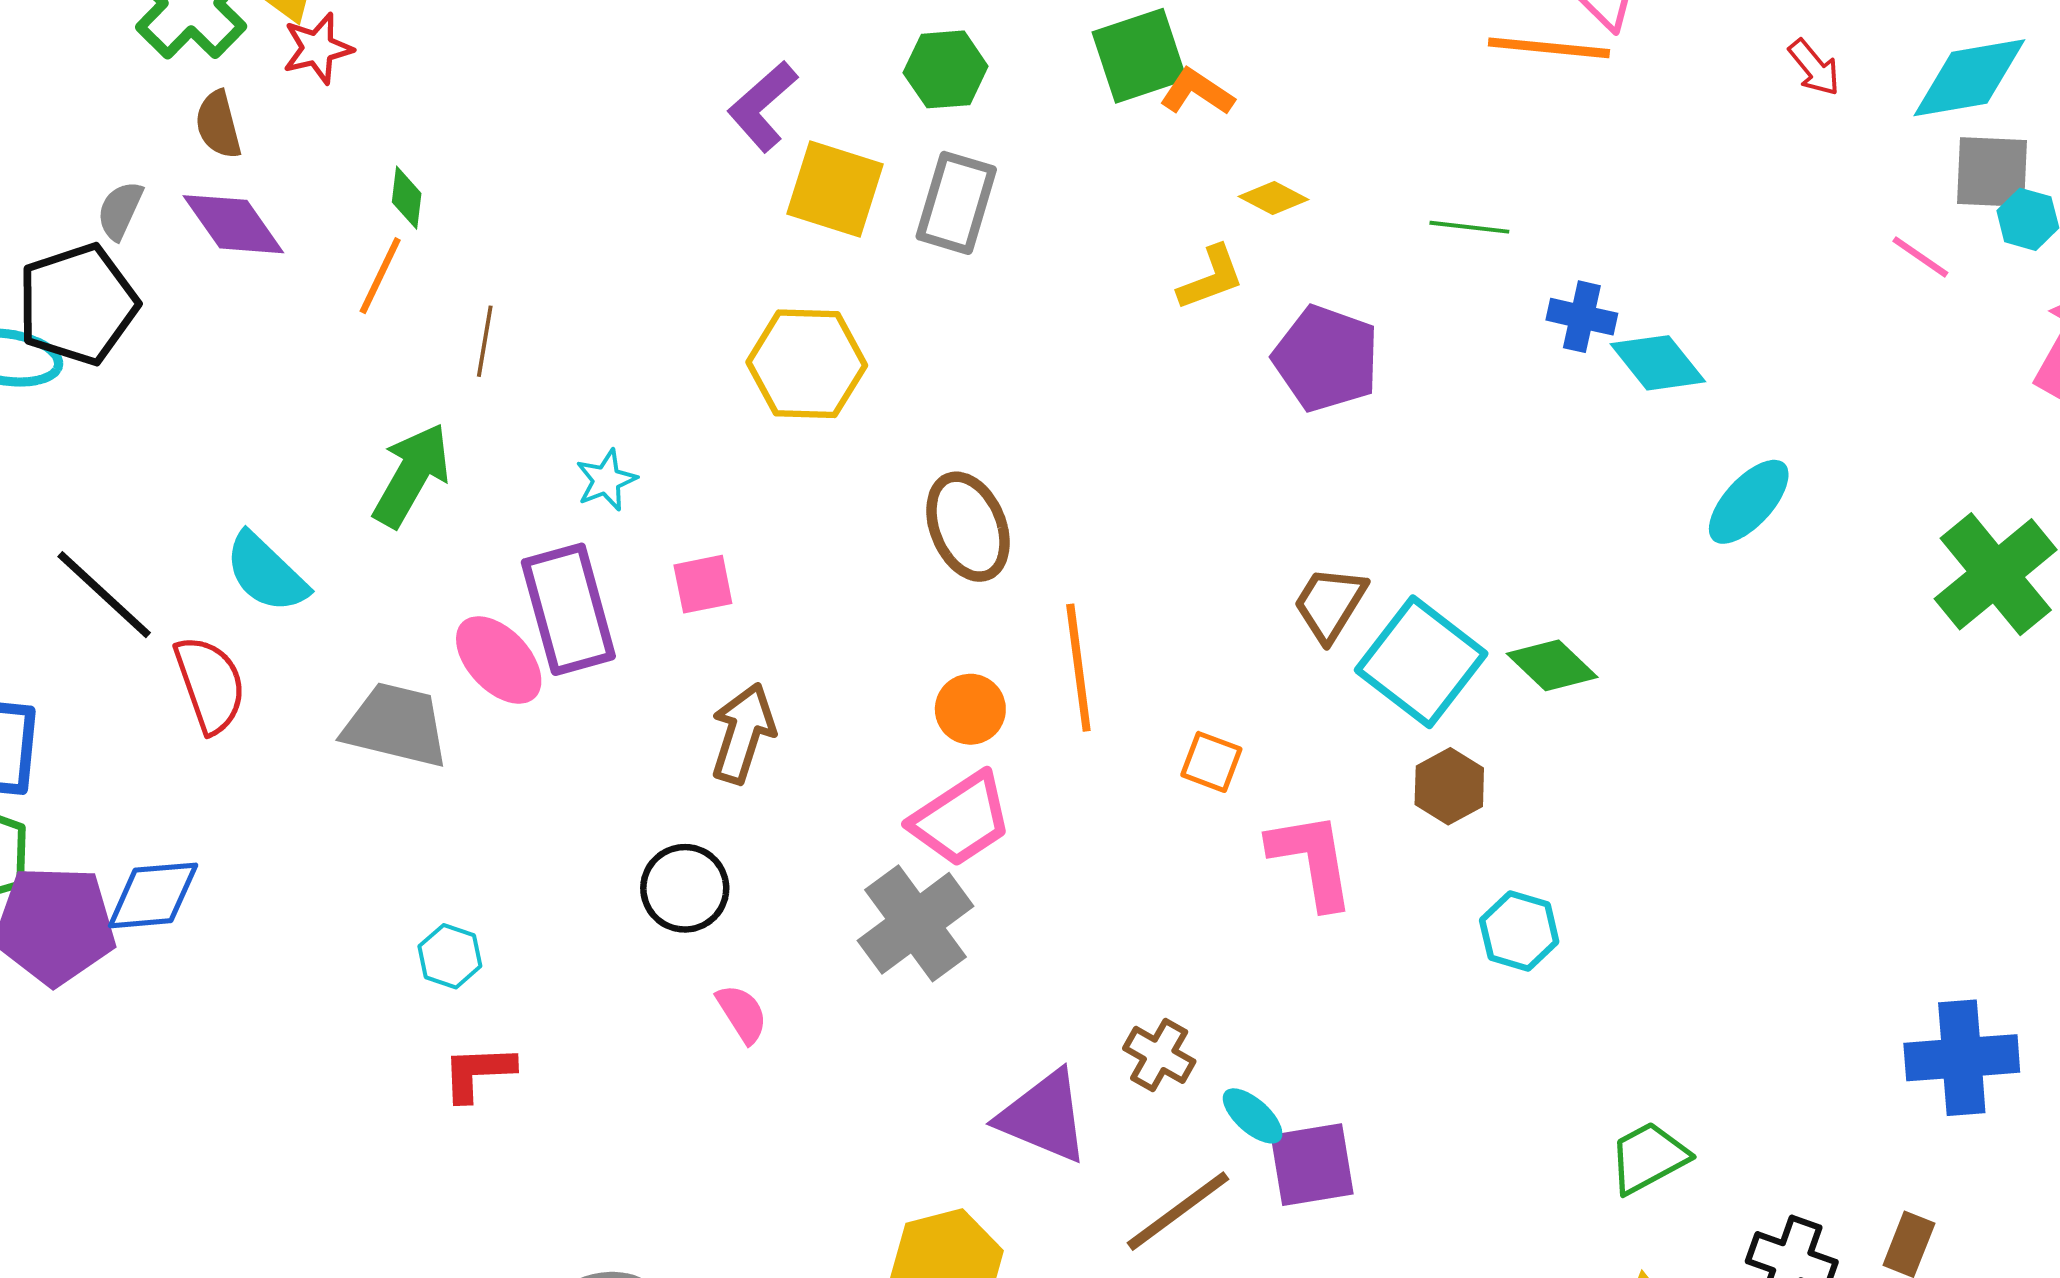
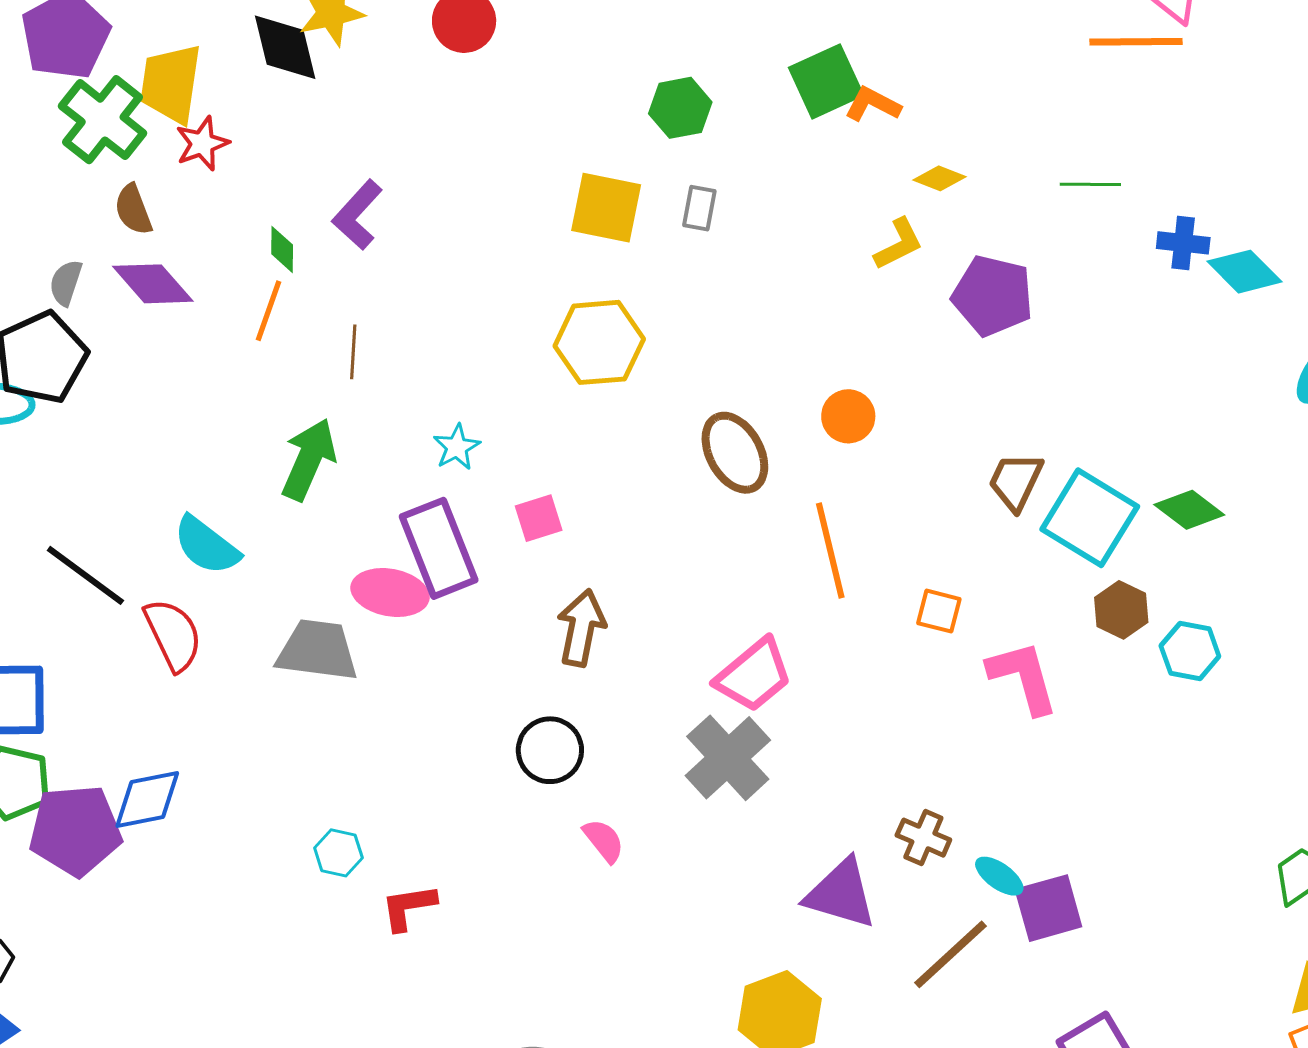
purple L-shape: (763, 106) -> (357, 215), moved
gray rectangle: (956, 203) -> (699, 208), size x0.6
pink ellipse: (499, 660) -> (390, 592), turned -30
orange circle: (970, 709) -> (848, 416), moved
cyan hexagon: (1519, 931) -> (1190, 651), moved
cyan hexagon: (450, 956) -> (338, 853), moved

